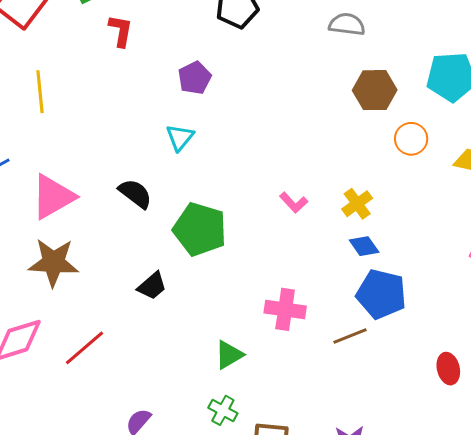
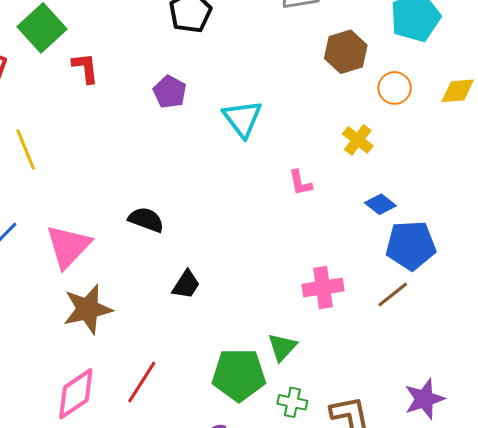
cyan triangle: (180, 137) -> (242, 119), moved, size x1.4
pink L-shape: (294, 203) -> (300, 183), turned 48
yellow cross: (357, 204) -> (358, 140), moved
green pentagon: (200, 229) -> (239, 375), moved
black trapezoid: (152, 286) -> (186, 285), moved

